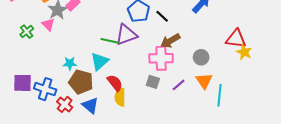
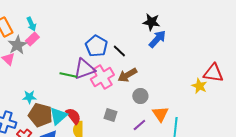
red triangle: (236, 39) -> (213, 73), moved
gray circle: (201, 57) -> (140, 96), moved
pink cross: (161, 58) -> (102, 77), moved, turned -30
cyan triangle: (100, 61) -> (58, 116), moved
purple line: (179, 85) -> (139, 125), moved

